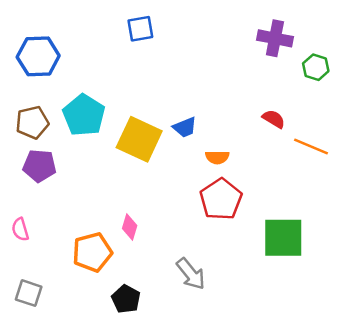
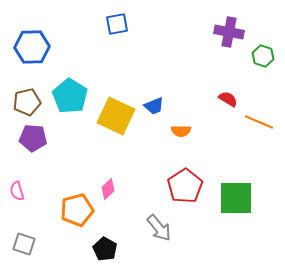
red pentagon: (221, 199) -> (185, 186), moved
pink diamond: (130, 227) -> (108, 189), turned 30

